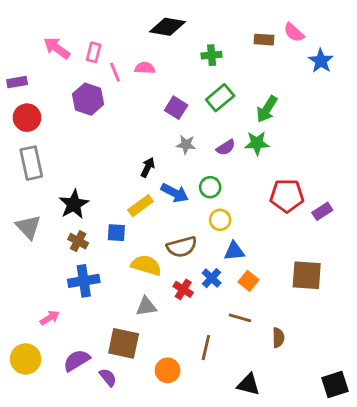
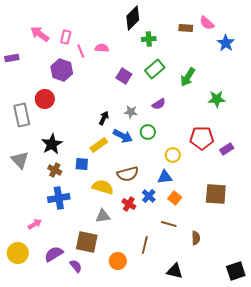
black diamond: (168, 27) -> (133, 18), moved, turned -55
red circle: (27, 118) -> (45, 99), moved
green star: (257, 143) -> (217, 99), moved
gray star: (186, 145) -> (131, 112), moved
yellow circle: (220, 220) -> (173, 155), moved

